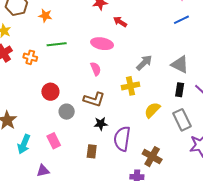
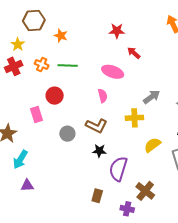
orange cross: (30, 57) -> (42, 65), moved
red circle: (50, 92) -> (55, 96), moved
pink rectangle: (54, 141) -> (36, 115), moved
brown rectangle: (92, 151) -> (97, 196), moved
purple triangle: (43, 171) -> (27, 185), moved

